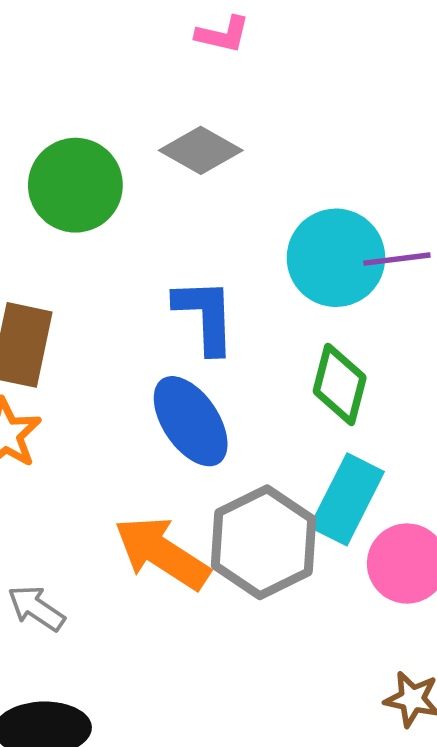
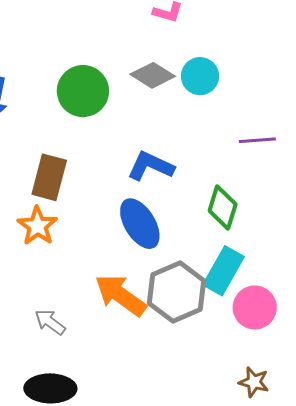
cyan circle: (336, 258) -> (200, 76), moved, size x0.7
blue L-shape: (205, 316) -> (151, 166), turned -66

